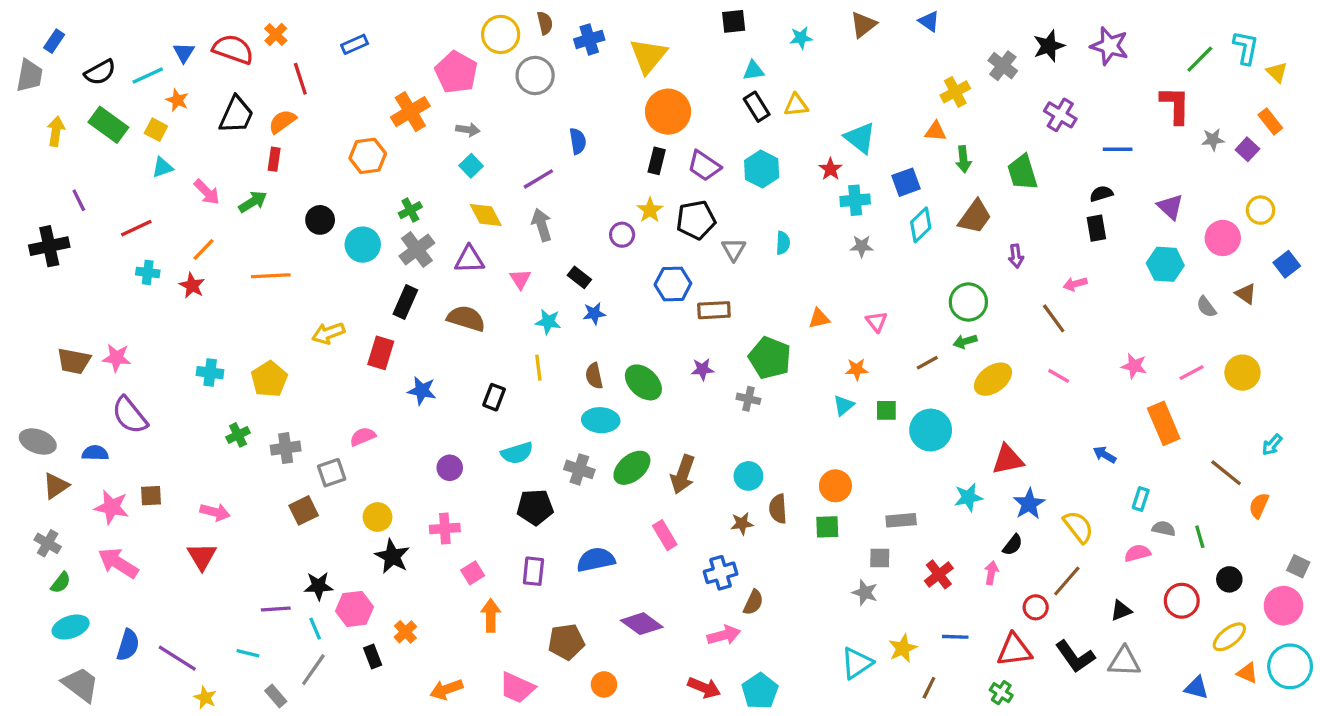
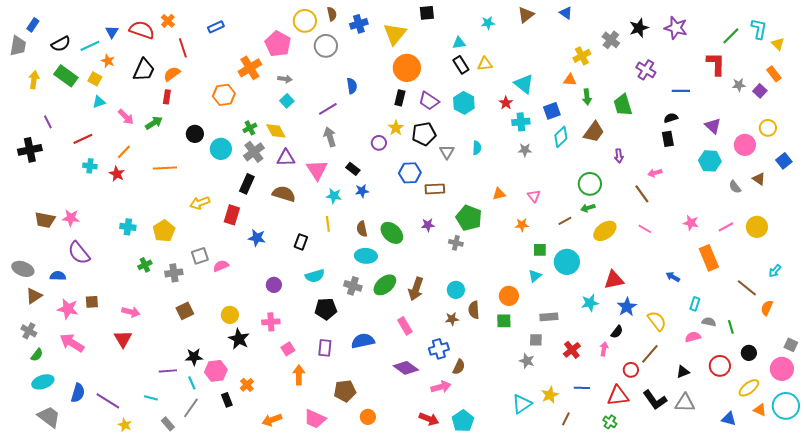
black square: (734, 21) -> (427, 13), moved
yellow diamond: (486, 215) -> (276, 131), moved
pink triangle: (520, 279) -> (317, 170), size x1.6
cyan triangle: (844, 405) -> (535, 276), moved
gray square: (332, 473) -> (200, 256), moved
purple diamond: (642, 624) -> (406, 368), moved

